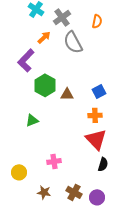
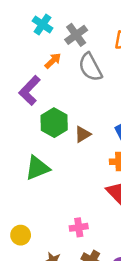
brown triangle: (67, 94) -> (83, 134), turned -32
green triangle: (32, 120) -> (37, 168), size x1.5
pink cross: (54, 161) -> (79, 227), moved

